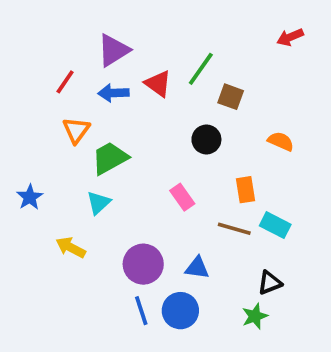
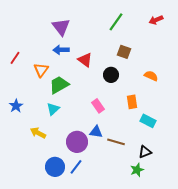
purple triangle: (113, 50) -> (61, 27), turned -36
green line: (201, 69) -> (116, 22), moved
red line: (65, 82) -> (15, 58), moved
red triangle: (158, 84) -> (85, 60), moved
brown line: (234, 229) -> (116, 142), moved
blue triangle: (197, 268) -> (96, 132), moved
blue line: (141, 311) -> (76, 167), turned 56
blue circle: (180, 311) -> (55, 167), moved

